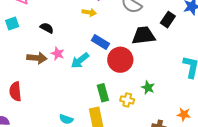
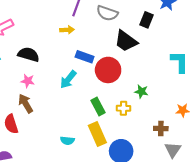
black semicircle: (47, 28) -> (28, 54), size x1.5
black trapezoid: (144, 36) -> (126, 41), turned -125
pink star: (58, 54) -> (28, 81), moved
brown arrow: (37, 58) -> (26, 103), moved, turned -114

